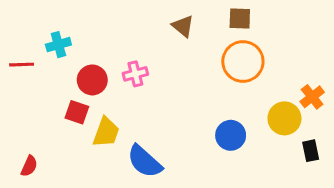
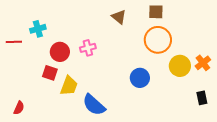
yellow circle: (284, 118) -> (180, 66), moved
blue circle: (231, 135) -> (140, 78), moved

